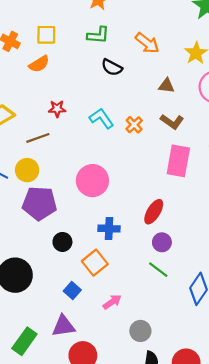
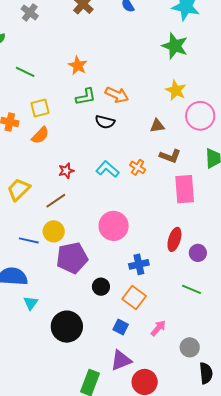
orange arrow: (147, 43) -> (117, 95), moved
purple circle: (162, 242) -> (198, 253), moved

